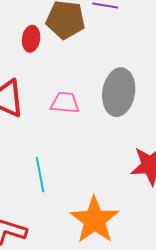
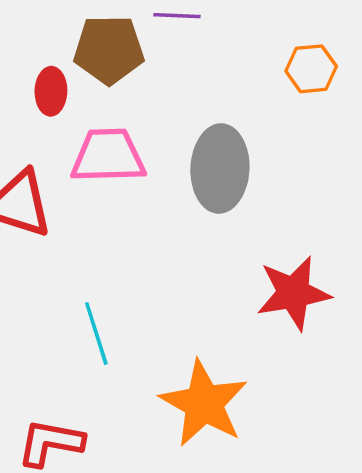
pink trapezoid: (65, 103) -> (108, 156), moved, size x1.4

